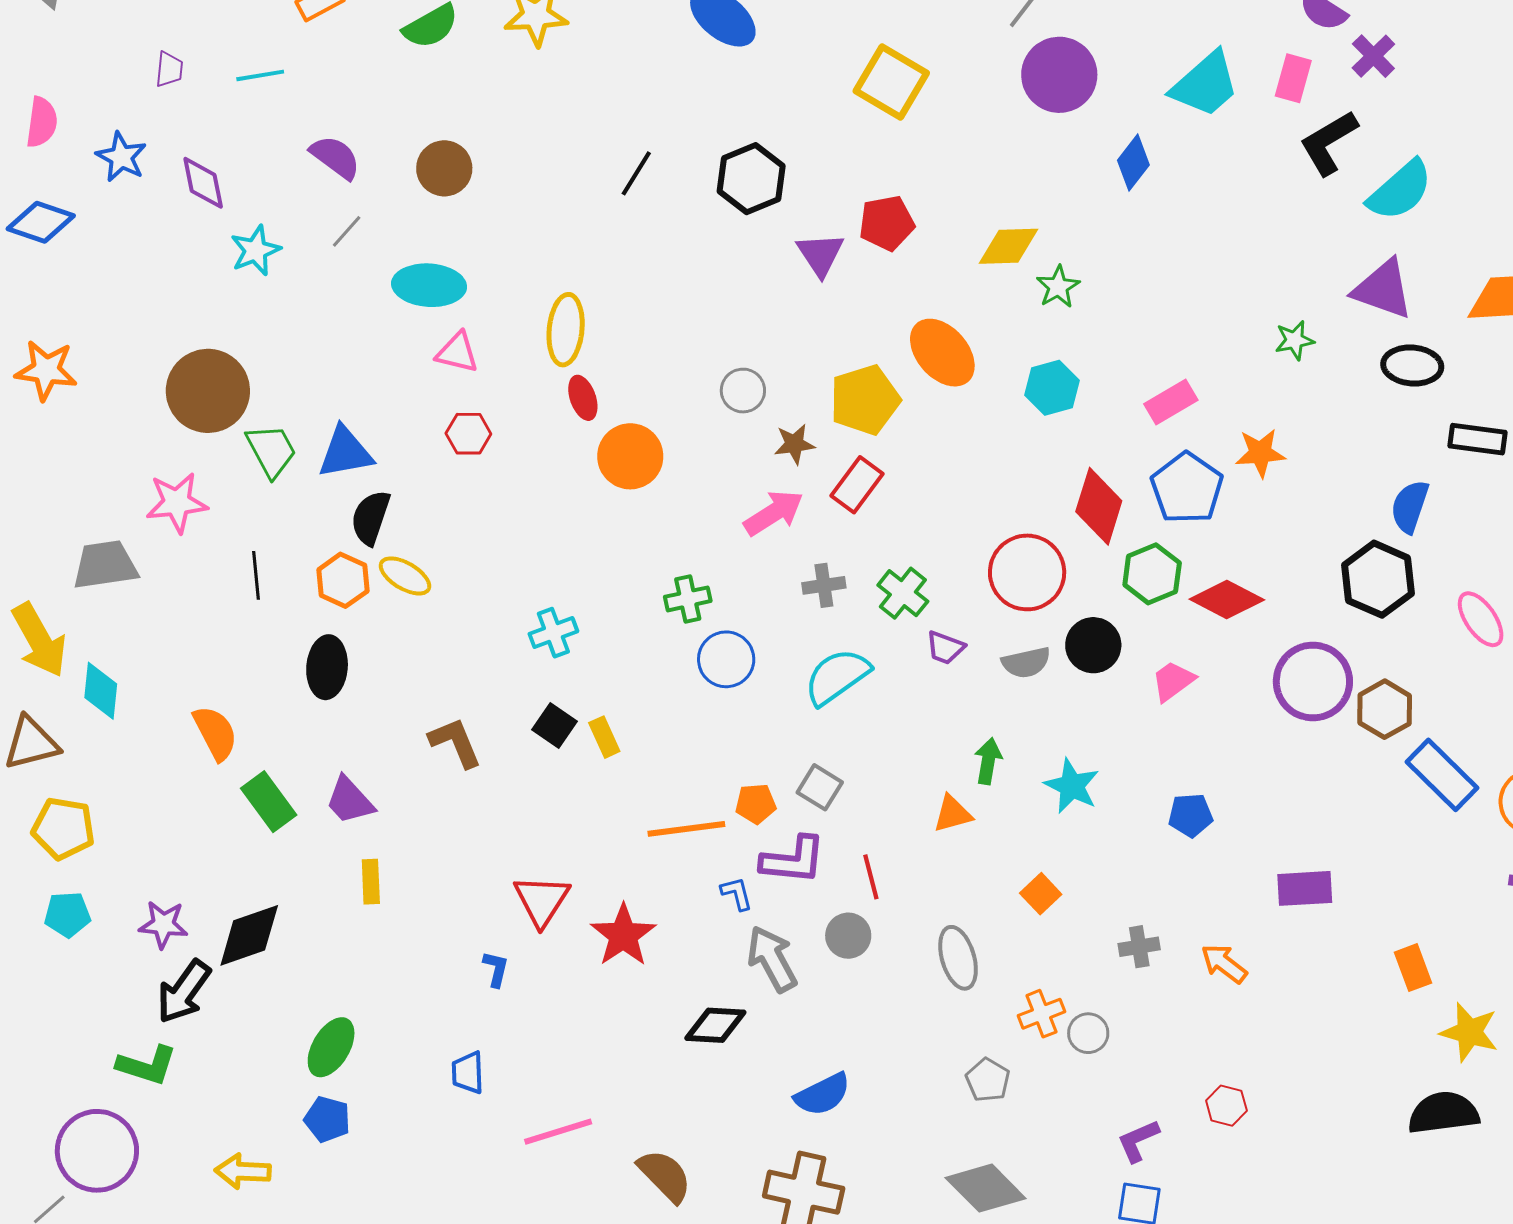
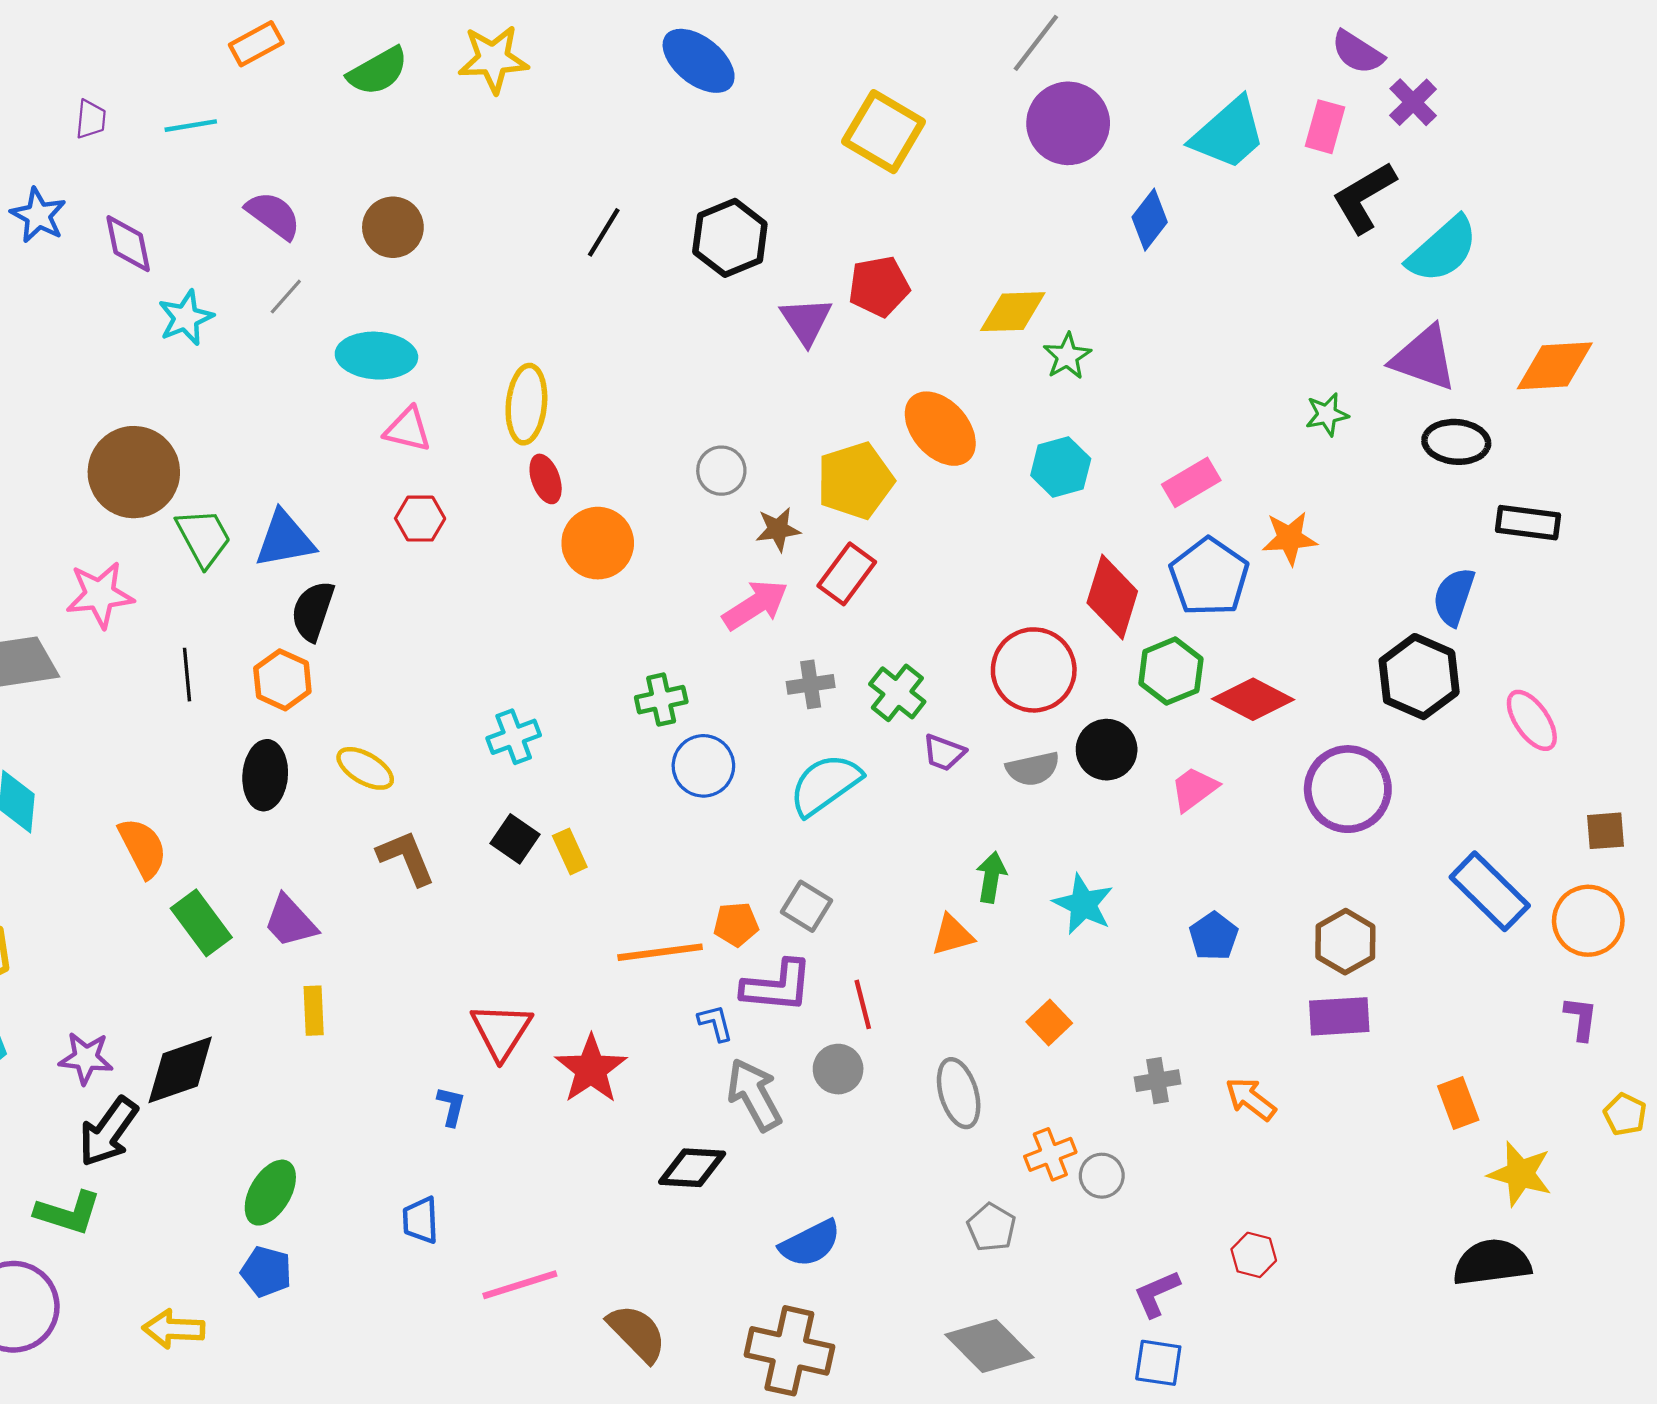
yellow ellipse: (405, 576) -> (365, 768), moved
brown hexagon: (1385, 709) -> (1345, 942), moved
blue pentagon: (1191, 815) -> (1214, 936), turned -30

